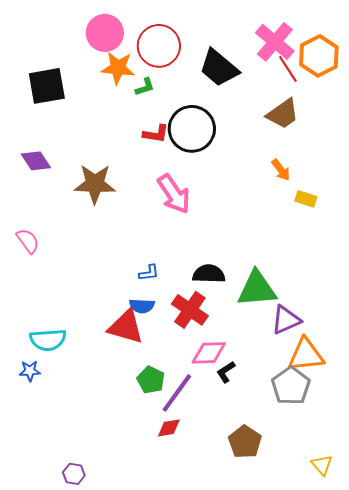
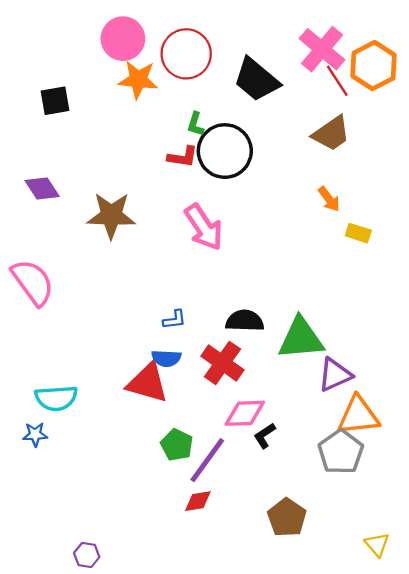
black square: (47, 86) -> (55, 101), size x0.7
green L-shape: (145, 87) -> (196, 124), moved, turned 125
pink semicircle: (28, 241) -> (33, 282), size x1.6

